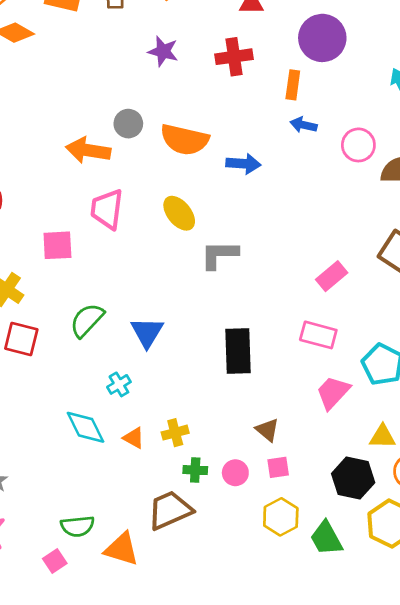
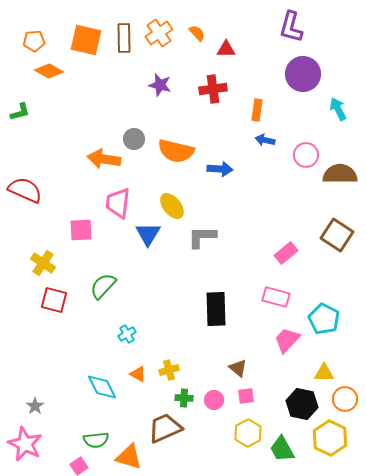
purple circle: (322, 38) -> (303, 74), moved
blue triangle: (147, 332) -> (148, 234), moved
cyan diamond: (86, 427) -> (102, 387), moved

